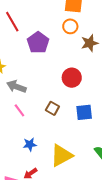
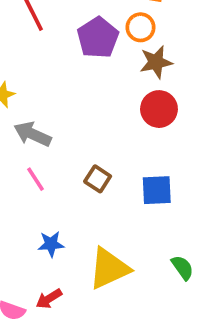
purple pentagon: (38, 43) -> (98, 38), moved
brown star: (90, 43) -> (156, 62), moved
red circle: (72, 78) -> (159, 109), moved

